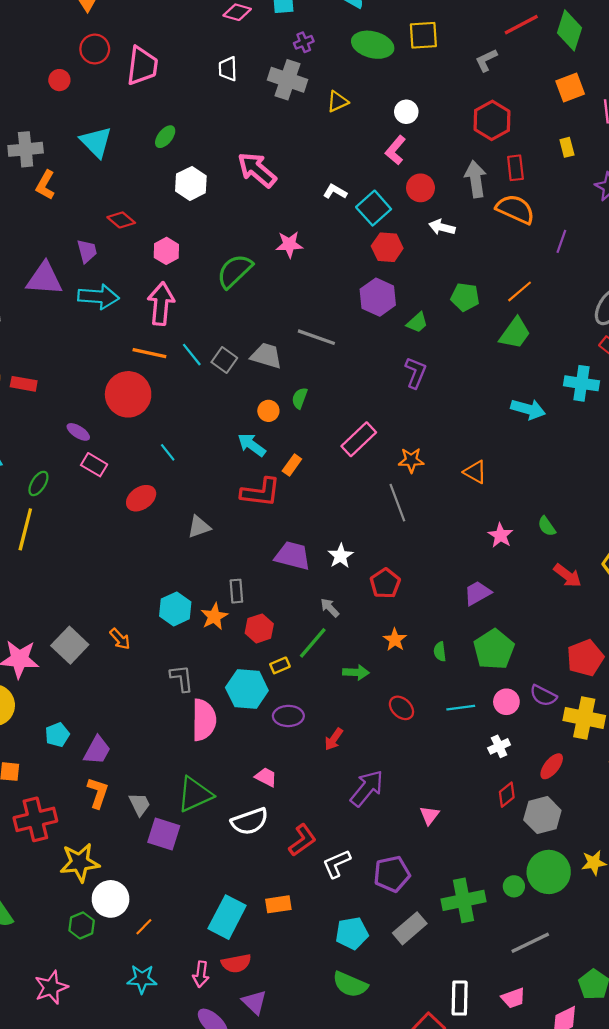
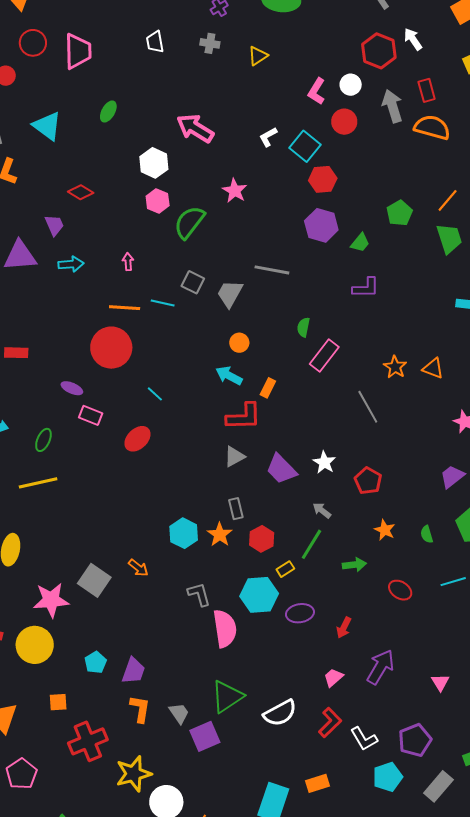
gray cross: (287, 80) -> (210, 43), size x0.6
white circle: (406, 112) -> (351, 85), moved
red hexagon: (492, 120) -> (379, 51), moved
white hexagon: (191, 183) -> (154, 163), moved
white L-shape: (335, 192) -> (268, 137), turned -50
white arrow: (442, 227) -> (413, 39), moved, turned 50
pink star: (289, 244) -> (235, 191), turned -30
pink hexagon: (166, 251) -> (158, 201), moved
cyan arrow: (98, 297) -> (71, 264), size x0.7
green pentagon: (465, 297) -> (399, 213), turned -30
pink arrow: (161, 304) -> (128, 262), size x0.5
green trapezoid: (515, 333) -> (449, 238), turned -44
cyan line: (192, 355) -> (163, 303), turned -30
gray trapezoid: (266, 356) -> (230, 294), turned -68
gray square: (224, 360) -> (193, 282), moved
purple L-shape: (416, 373) -> (366, 288), turned 76
green semicircle: (300, 398) -> (303, 327), moved
orange star: (411, 460) -> (395, 367), moved, turned -30
gray triangle: (199, 527) -> (234, 457), moved
yellow line: (25, 529) -> (38, 483), turned 72
purple trapezoid: (293, 556) -> (281, 469), turned -140
pink trapezoid: (266, 777) -> (333, 677), moved, turned -60
purple square: (164, 834) -> (205, 736), turned -32
white L-shape: (337, 864) -> (364, 739), turned -88
cyan pentagon: (352, 933) -> (388, 777), moved

